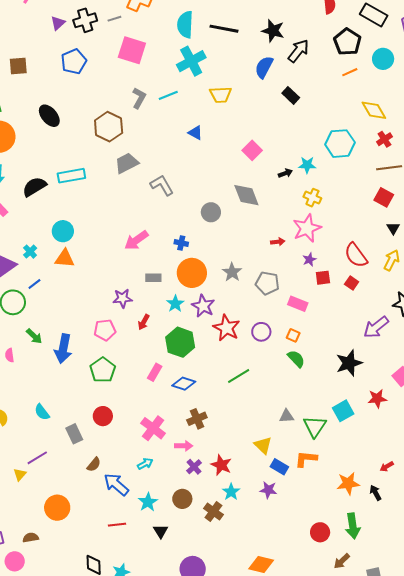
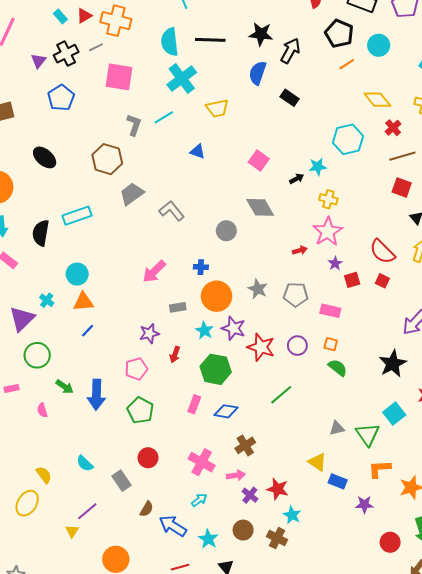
black semicircle: (34, 187) -> (41, 233), turned -40
blue line: (34, 284) -> (88, 331), moved
orange L-shape: (306, 459) -> (379, 469), moved
purple star: (268, 490) -> (364, 504), moved

